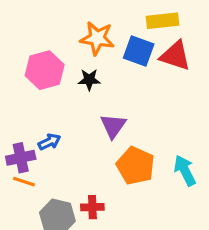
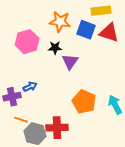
purple triangle: (113, 126) -> (70, 62), moved
orange line: (24, 182) -> (21, 120), moved
red cross: (92, 207) -> (57, 128), size x1.5

